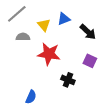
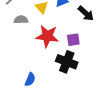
purple square: (90, 61) -> (73, 40), moved, turned -32
black cross: (68, 80) -> (67, 62), size x1.5

